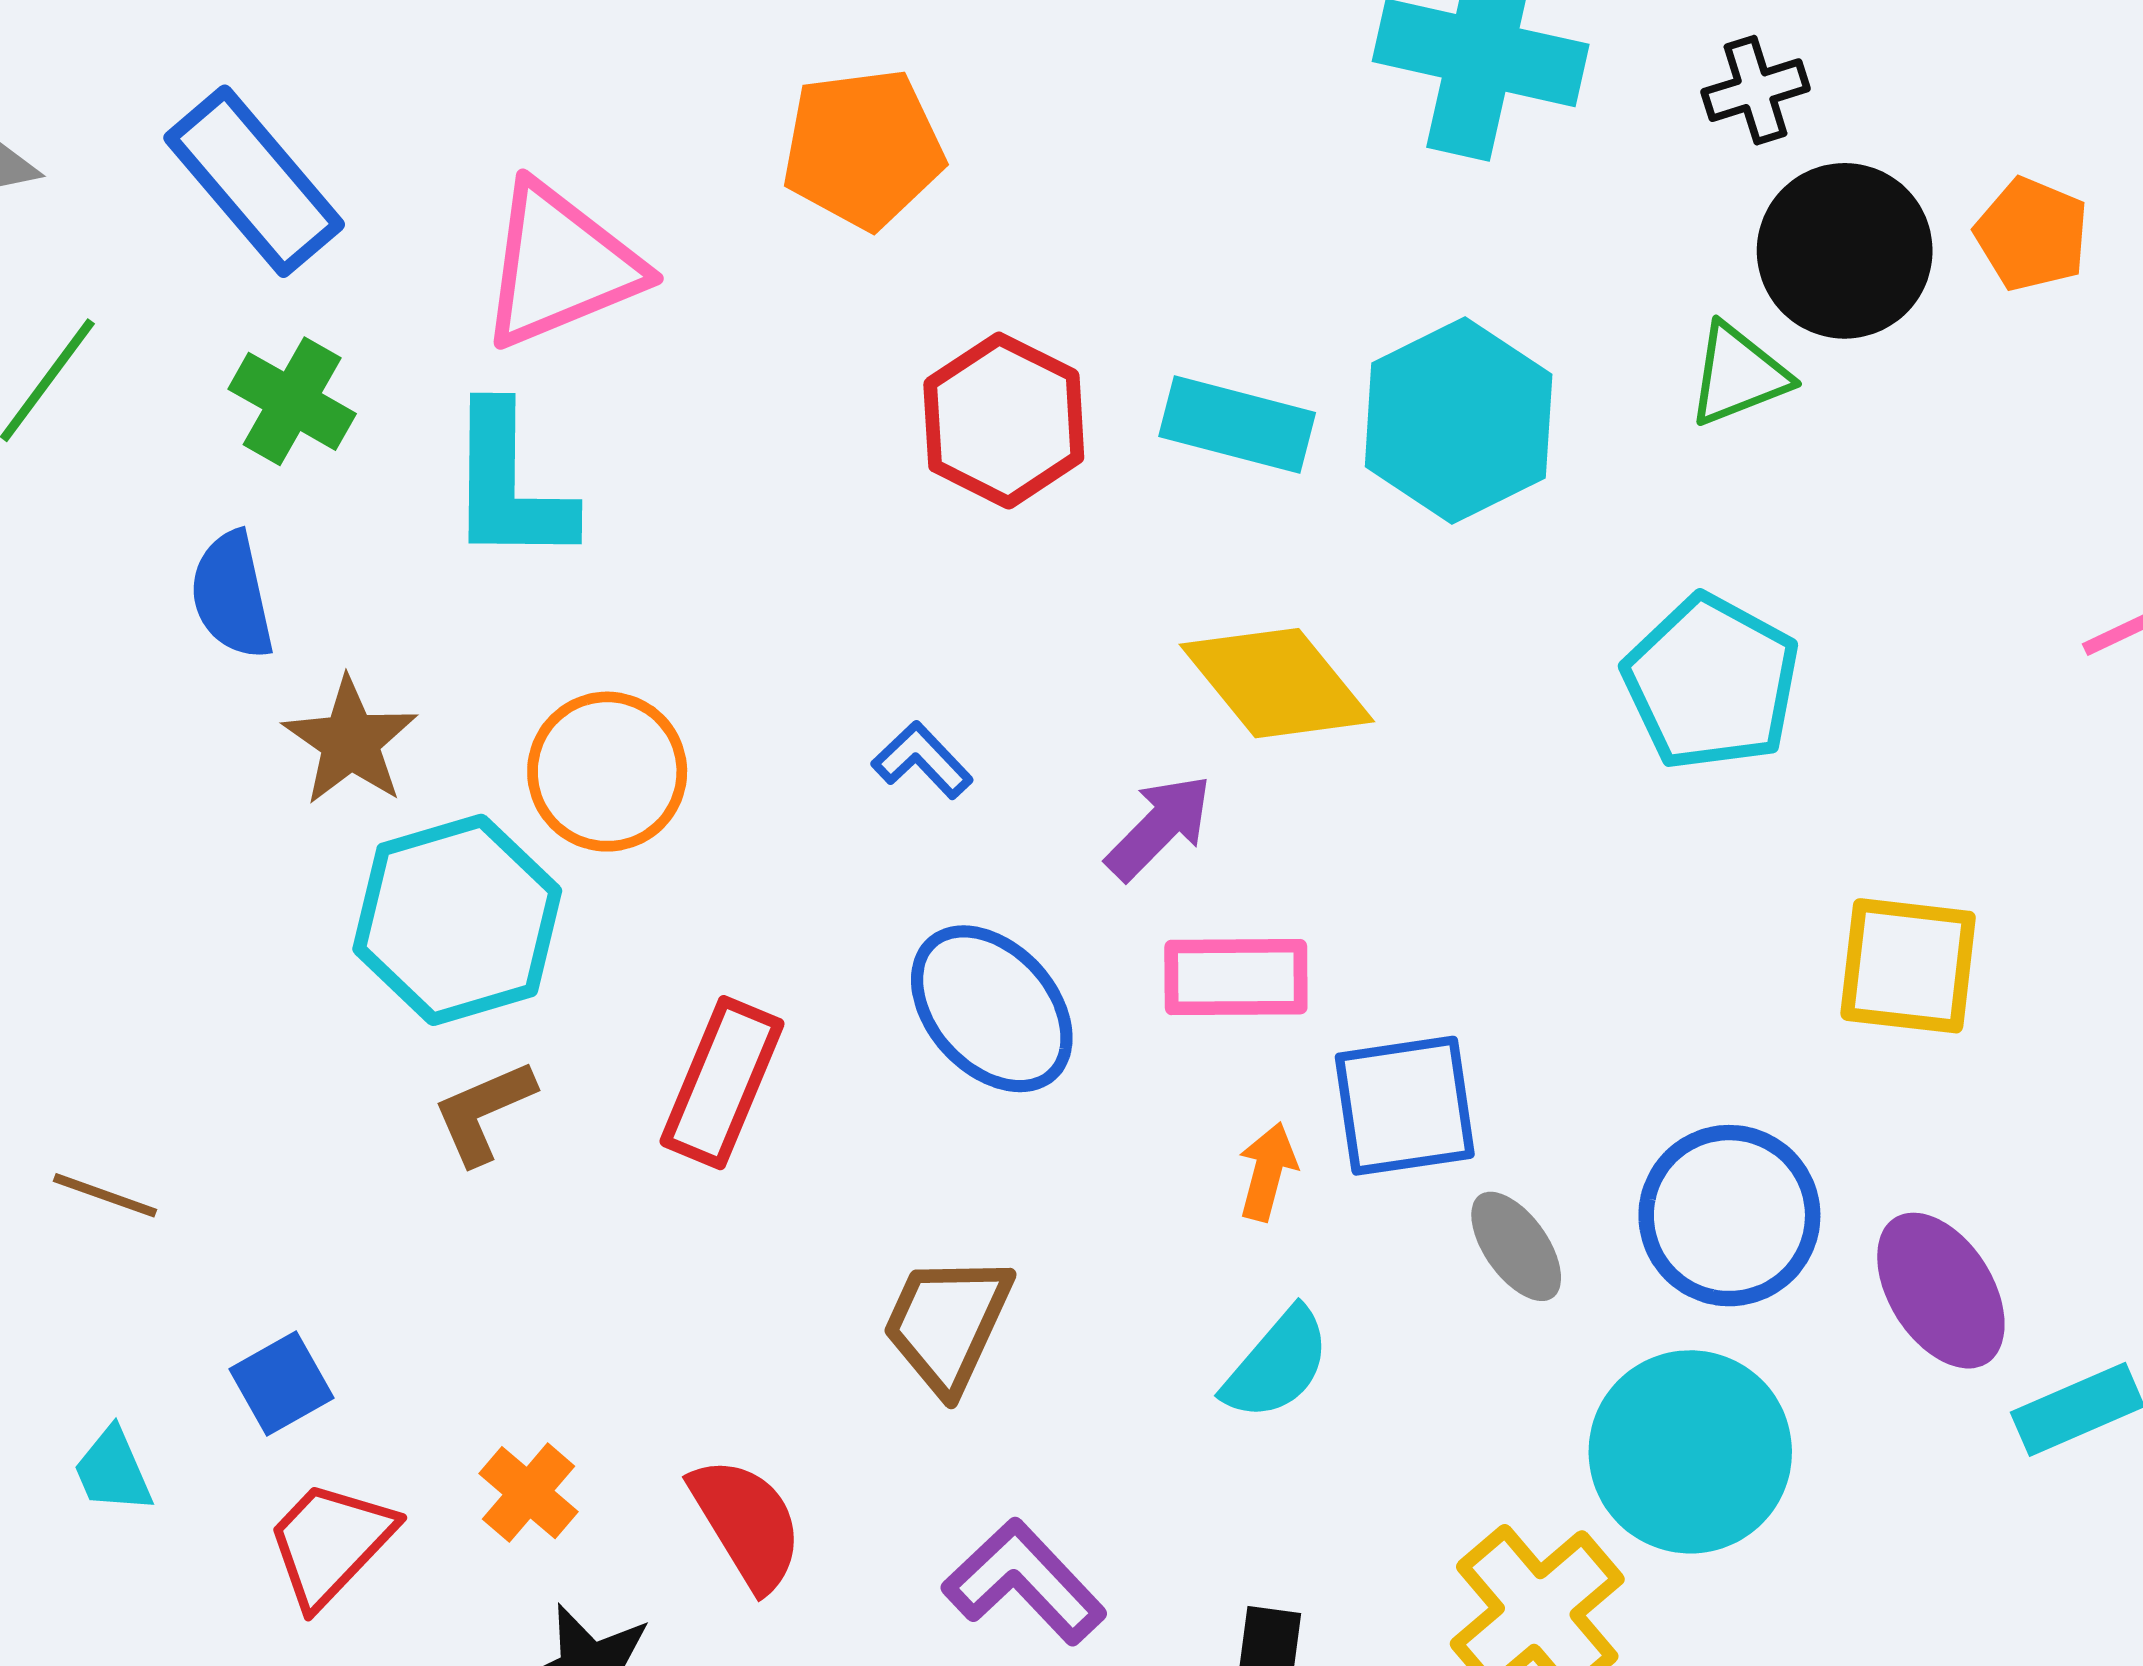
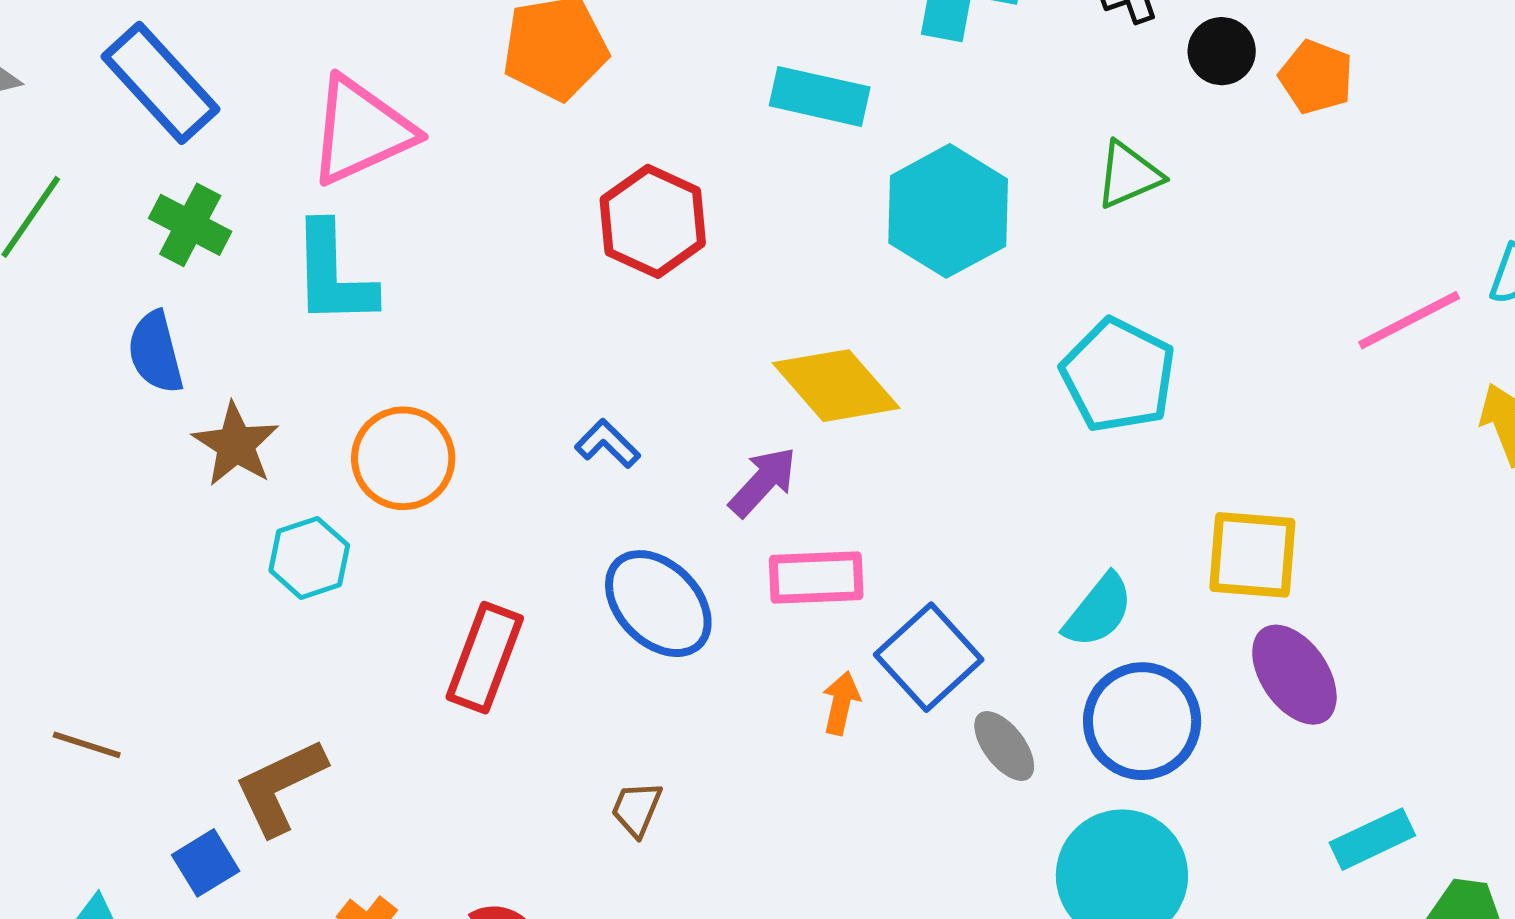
black circle: (1845, 251) -> (1222, 51), moved, size x0.6
cyan rectangle: (1237, 424) -> (820, 96), moved
cyan hexagon: (457, 920) -> (309, 558), size x0.6
blue square: (1405, 1106) -> (929, 657), turned -32
brown L-shape: (484, 1112) -> (280, 787), moved, size x1.4
purple ellipse: (1941, 1291) -> (1294, 675), moved
brown trapezoid: (947, 1323) -> (637, 809), size x0.6
cyan semicircle: (1277, 1364) -> (1098, 611), moved

